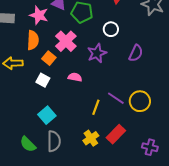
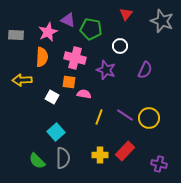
pink star: (39, 15) -> (48, 32), turned 30
pink cross: (66, 41) -> (75, 58), turned -30
purple star: (97, 53) -> (106, 70), turned -30
orange square: (49, 58) -> (69, 82), moved, turned -32
yellow line: (96, 107) -> (99, 117), moved
yellow cross: (91, 138) -> (100, 155), turned 35

